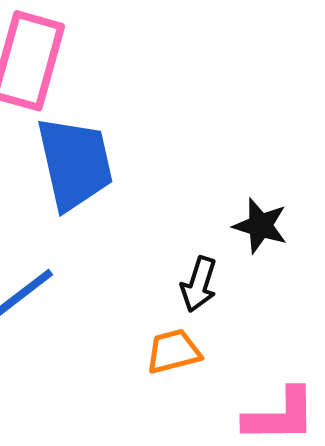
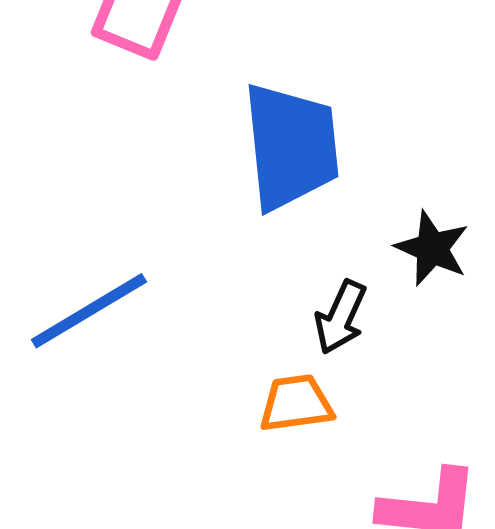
blue trapezoid: (75, 163) -> (291, 146), moved

